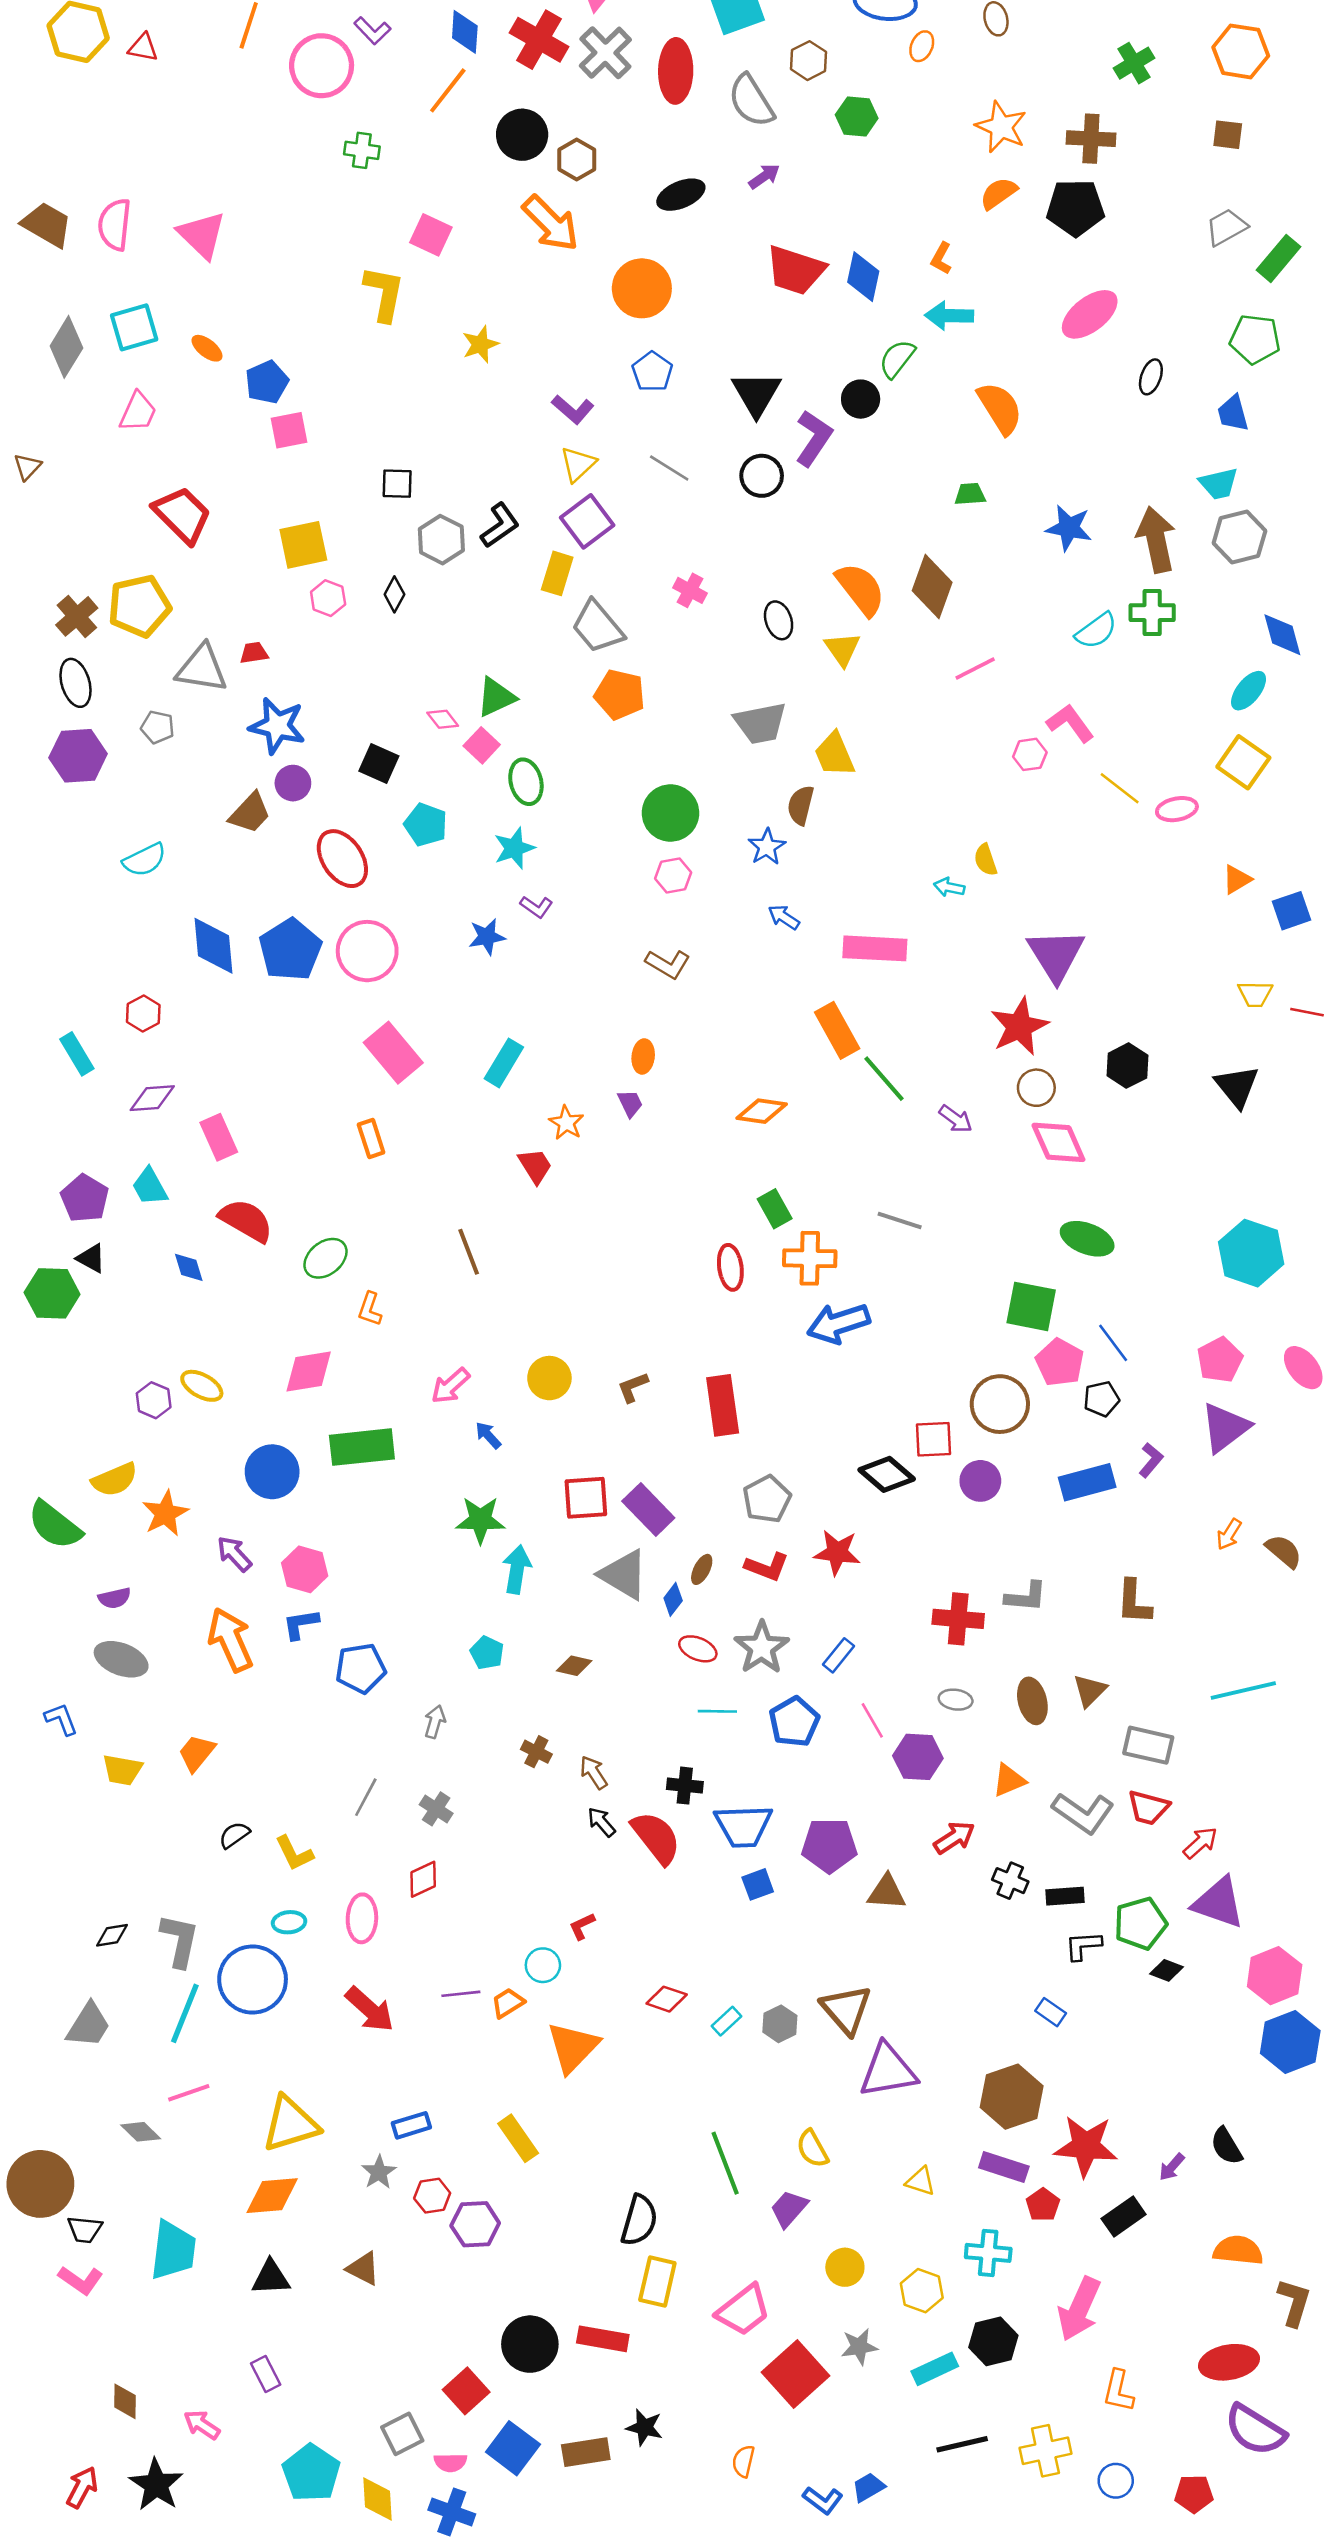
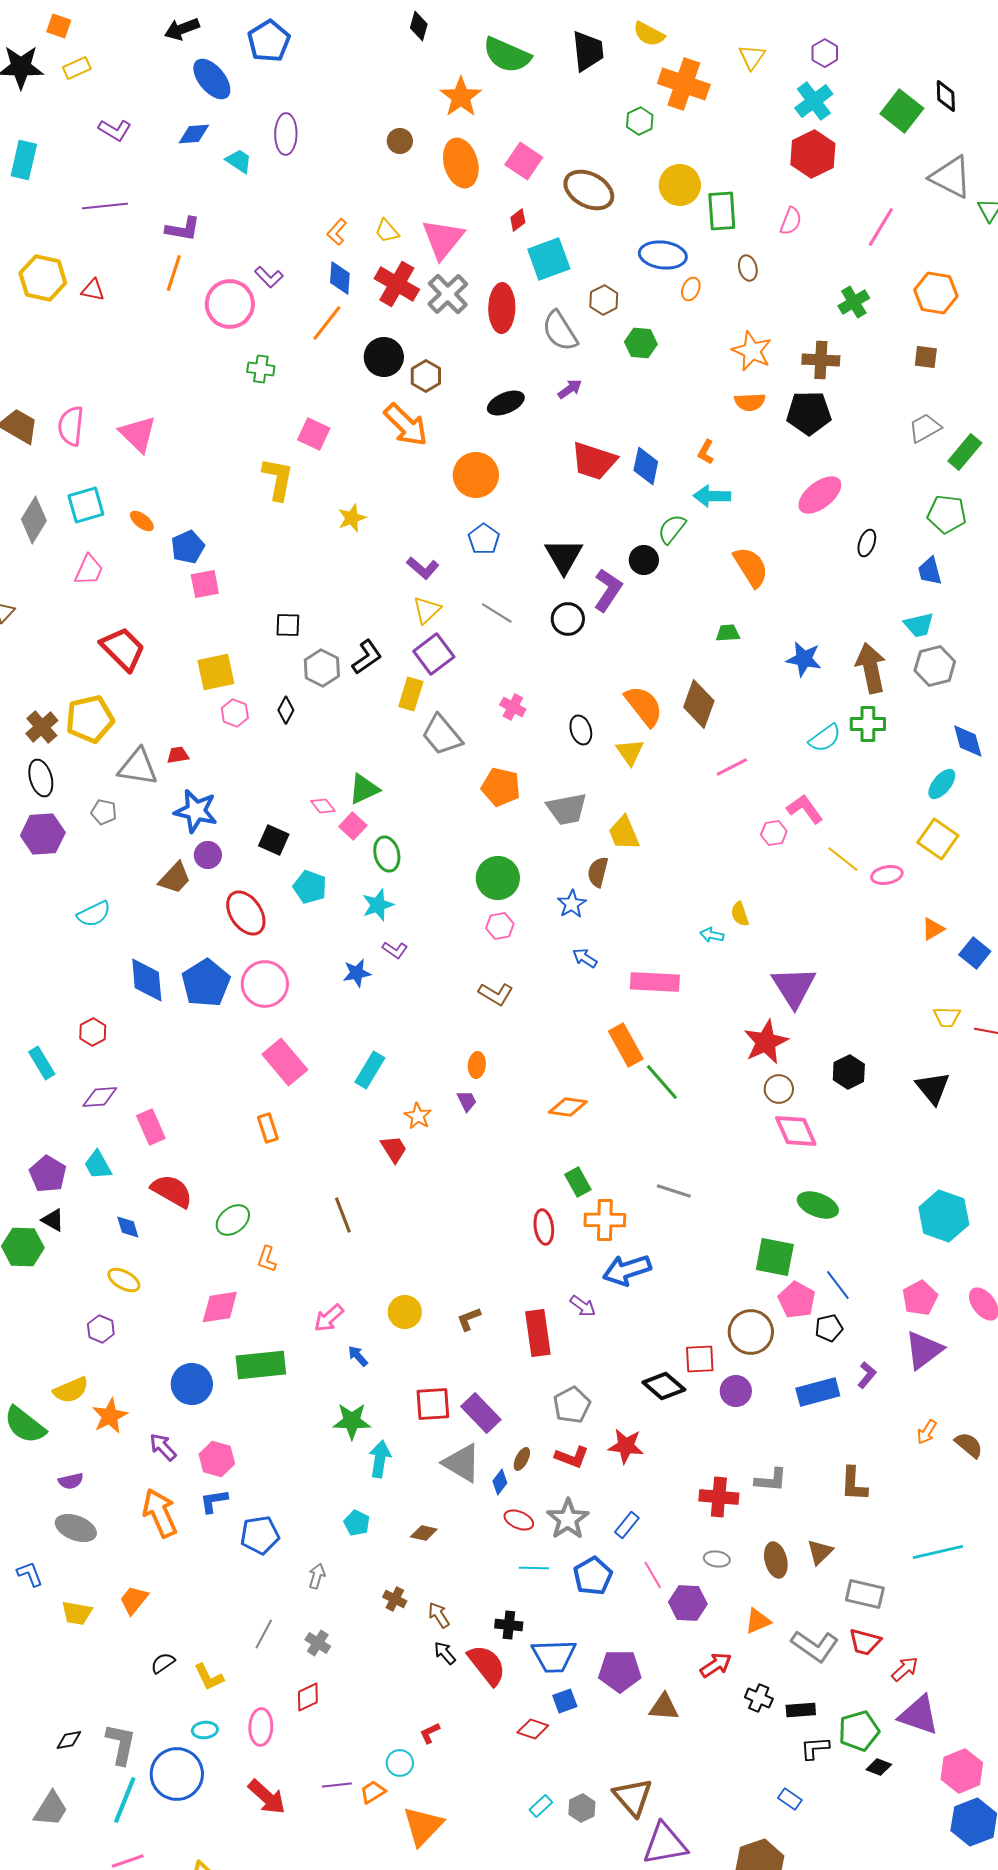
orange semicircle: (999, 193) -> (750, 402), turned -148
orange pentagon: (620, 695) -> (501, 787), moved
blue square: (1291, 911) -> (975, 953), turned -32
purple arrow: (956, 1119) -> (583, 1306), moved
yellow ellipse: (202, 1386) -> (124, 1280), moved
red diamond: (667, 1999) -> (533, 1729), moved

